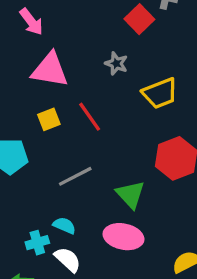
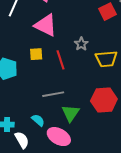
gray star: (116, 64) -> (81, 44), moved
gray line: (75, 176) -> (53, 94), moved
cyan semicircle: (64, 226) -> (38, 120), moved

